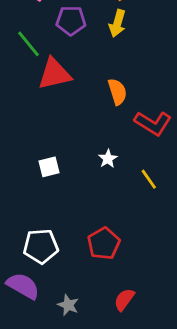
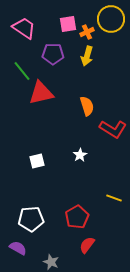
yellow line: (149, 179) -> (114, 198), moved, turned -35
purple semicircle: (23, 286) -> (18, 248), size x0.7
red semicircle: (124, 300) -> (87, 245), moved

